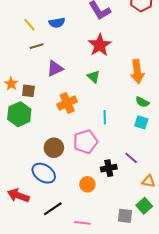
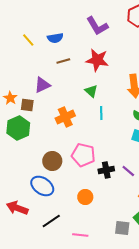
red star: (100, 45) -> (97, 60), turned -30
brown line: (37, 46) -> (63, 61), moved
purple triangle: (55, 68) -> (42, 85), moved
cyan line: (105, 117) -> (101, 113), moved
pink pentagon: (85, 142) -> (83, 155), turned 30
black cross: (109, 168) -> (106, 170), moved

